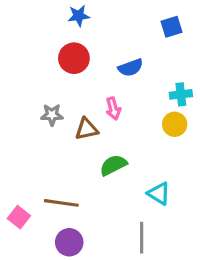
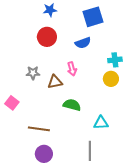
blue square: (171, 27) -> (93, 17), moved, size x1.5
green semicircle: (113, 165) -> (72, 105), turned 42
cyan triangle: (159, 193) -> (101, 123), turned -35
pink square: (19, 217) -> (12, 103), moved

